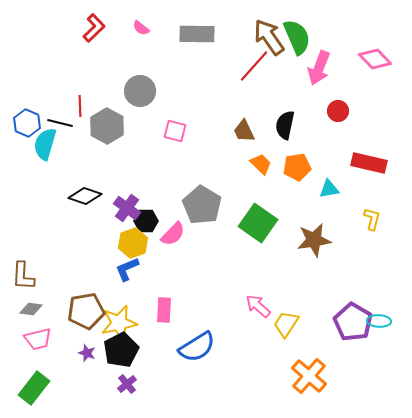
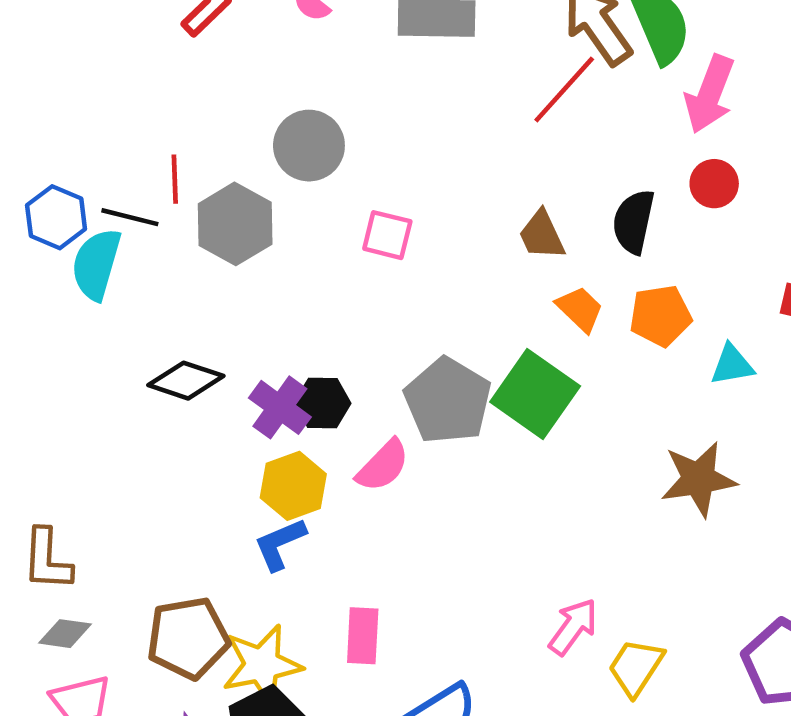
red circle: (338, 111) -> (714, 184), moved
black hexagon: (146, 221) -> (322, 403), moved
green square: (258, 223) -> (535, 394), moved
pink arrow: (258, 306) -> (573, 627), turned 84

